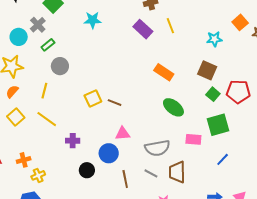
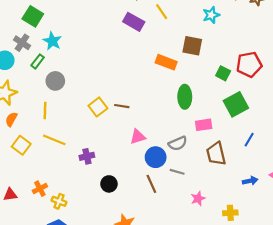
cyan star: (93, 20) -> (52, 41), moved, turned -30
brown square: (207, 70) -> (192, 46), moved
green ellipse: (173, 107) -> (185, 97), turned 65
pink rectangle: (193, 139) -> (204, 125), moved
gray semicircle: (157, 148) -> (178, 143), size x0.7
blue circle: (109, 153) -> (156, 157), moved
brown trapezoid: (177, 172) -> (216, 154), moved
yellow cross: (38, 175) -> (59, 201), turned -32

